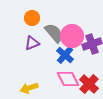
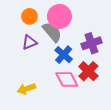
pink circle: (72, 36) -> (59, 16), moved
red cross: (89, 84) -> (88, 71), moved

